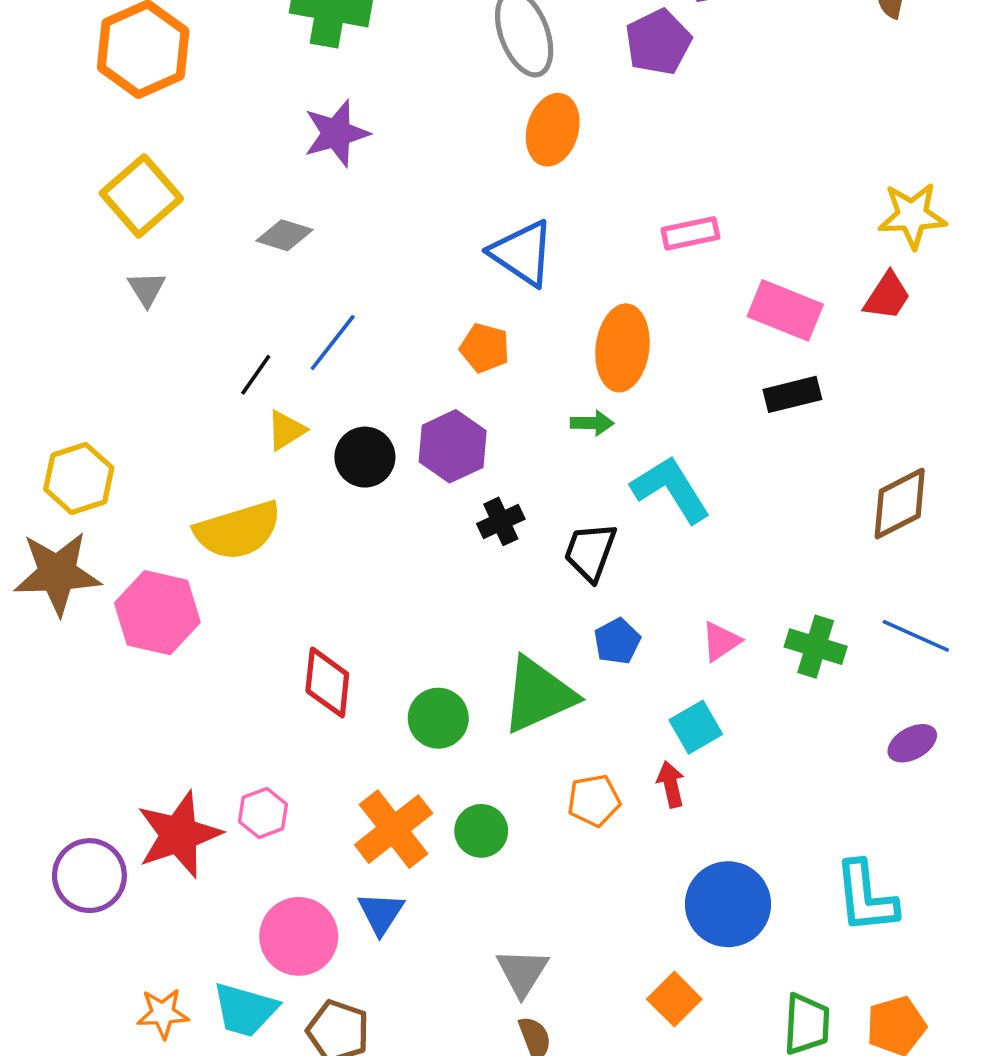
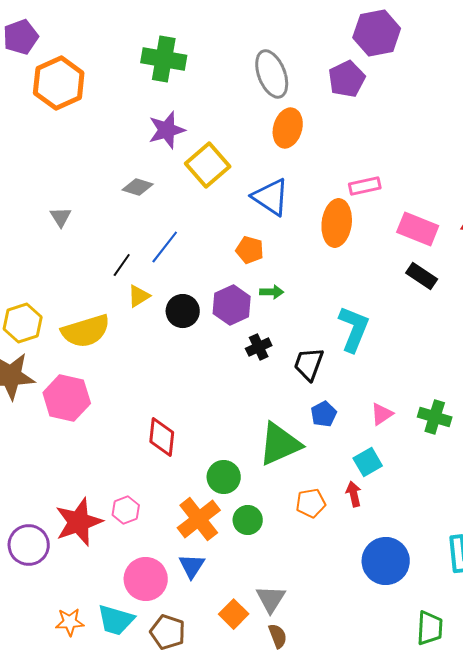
yellow square: (141, 196) -> (208, 165), moved
orange ellipse: (622, 348) -> (337, 223), moved
black rectangle: (792, 394) -> (422, 276), turned 48
green arrow: (592, 423) -> (272, 292), moved
cyan L-shape: (671, 489) -> (354, 329), turned 54
yellow semicircle: (238, 530) -> (86, 331), moved
green circle: (438, 718) -> (224, 477), moved
orange square: (674, 999) -> (234, 614), moved

